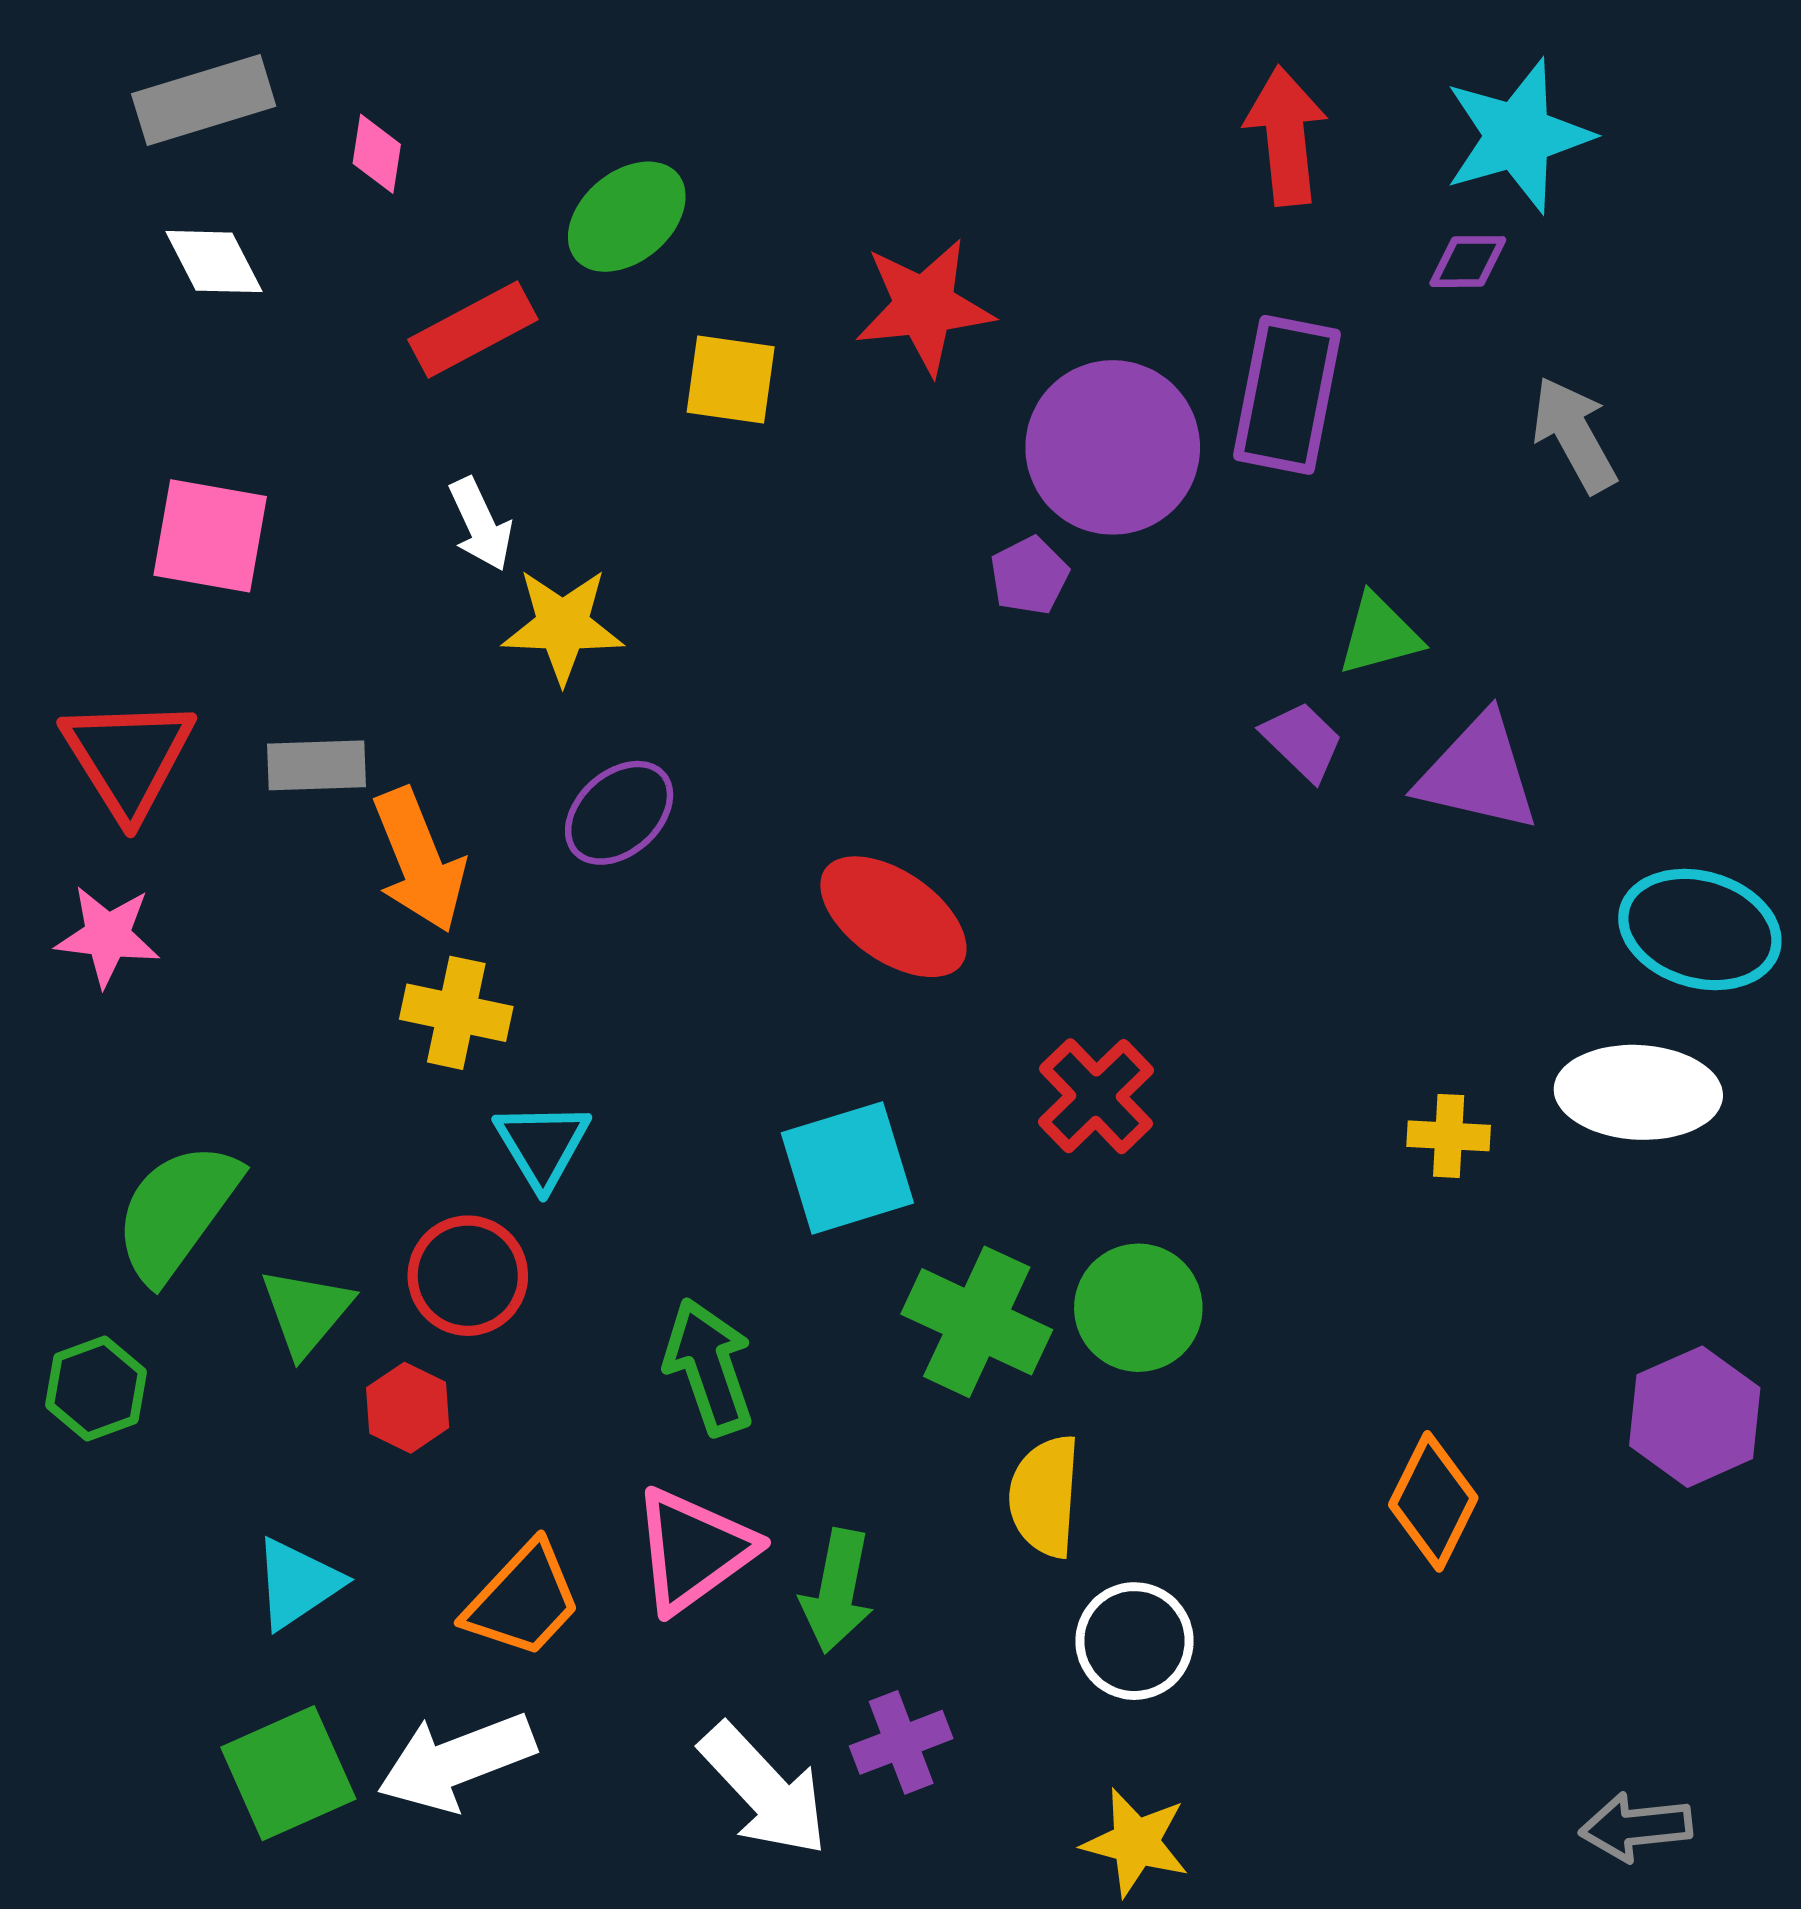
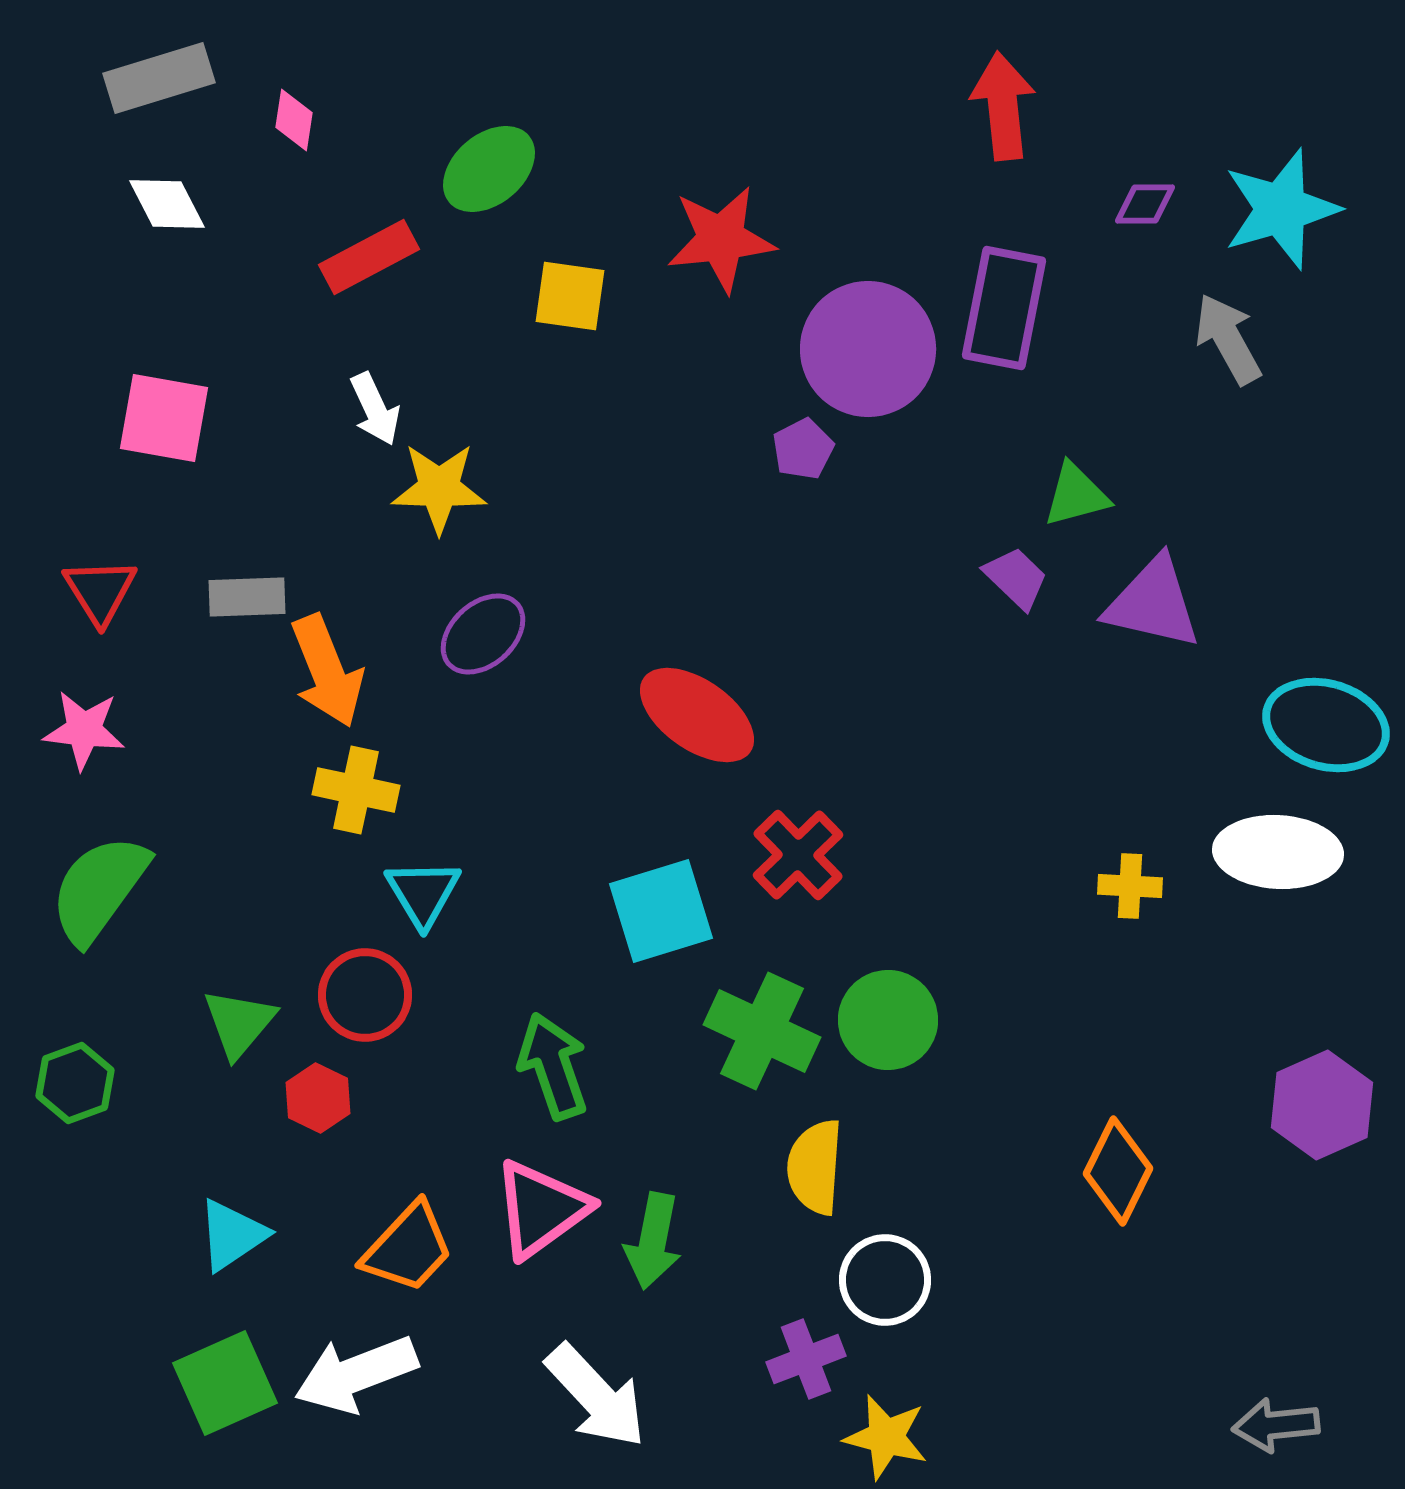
cyan star: (1518, 136) -> (1281, 209), moved
red triangle: (128, 758) -> (100, 591), size x0.7
red cross: (1096, 1096) -> (798, 855), moved
green semicircle: (177, 1212) -> (99, 889), moved
purple cross: (901, 1742) -> (806, 1359), moved

